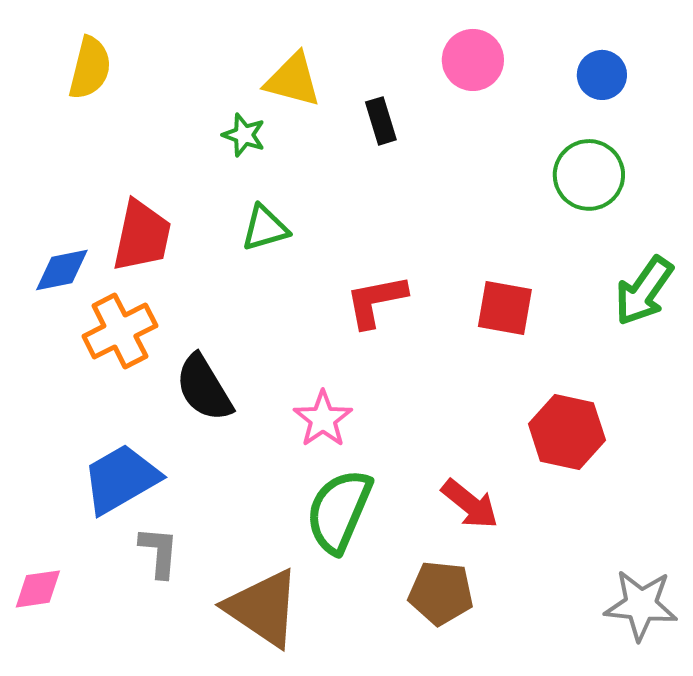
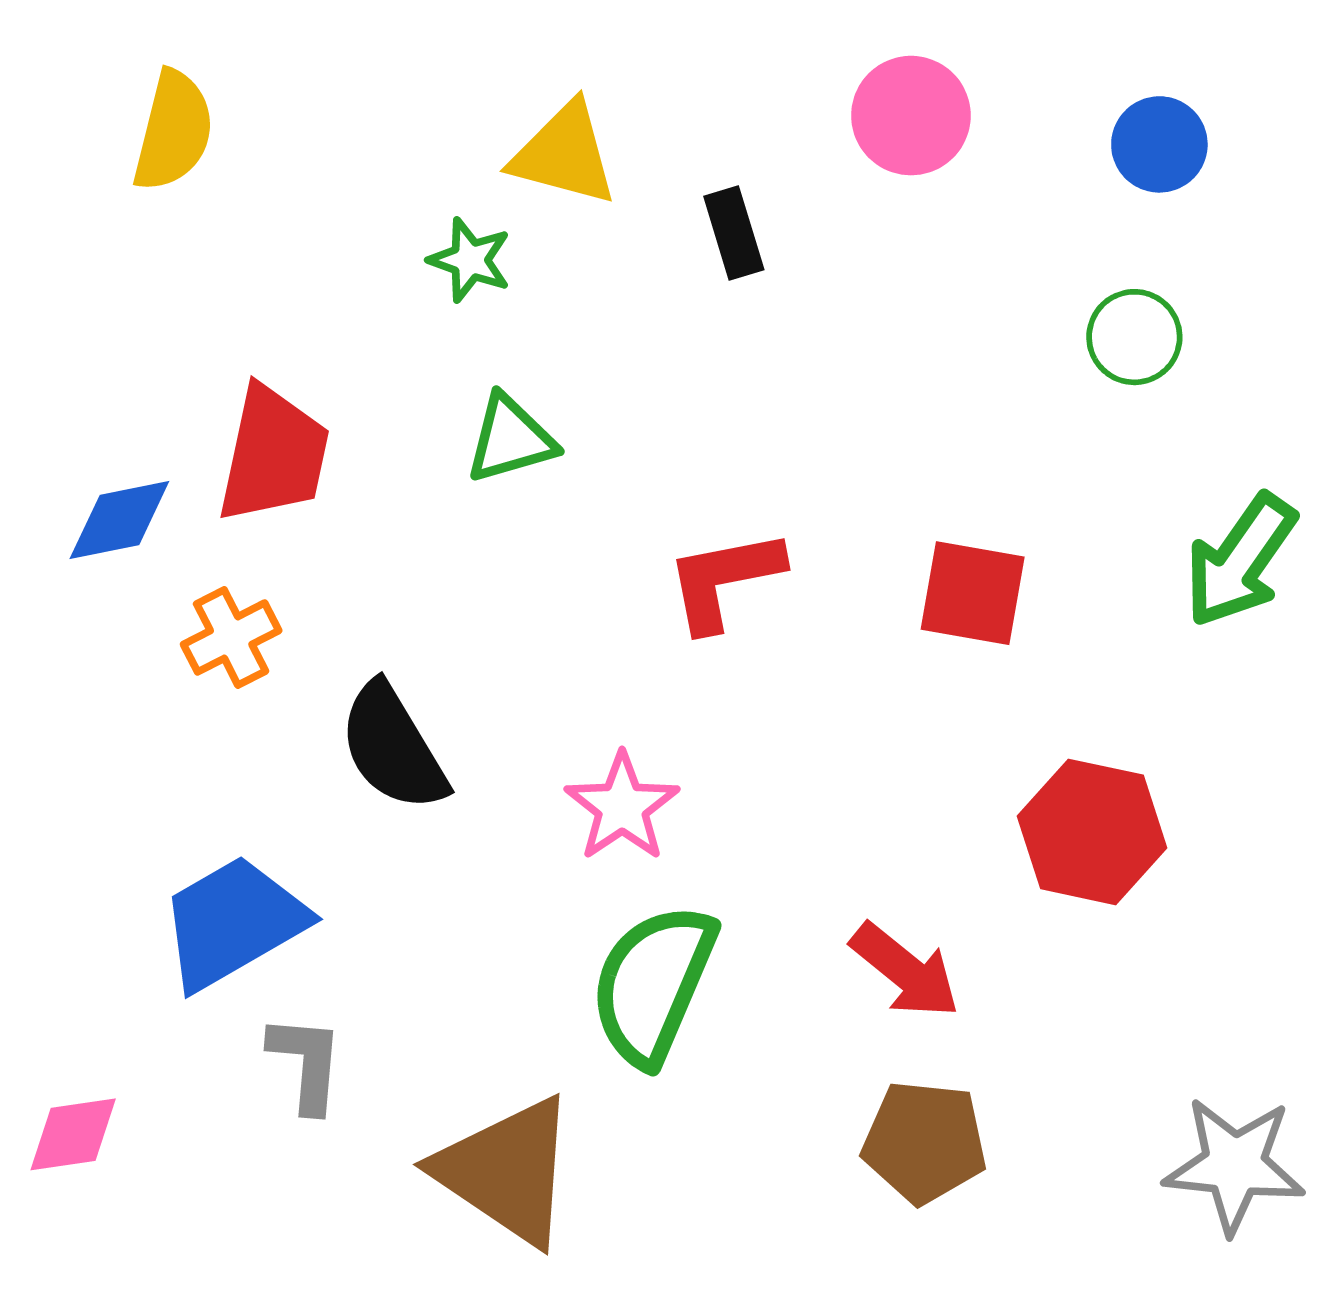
green circle: (589, 175) -> (1134, 337), size x0.7
orange cross: (120, 331) -> (231, 637), size x0.7
brown pentagon: (441, 593) -> (924, 1142), moved

